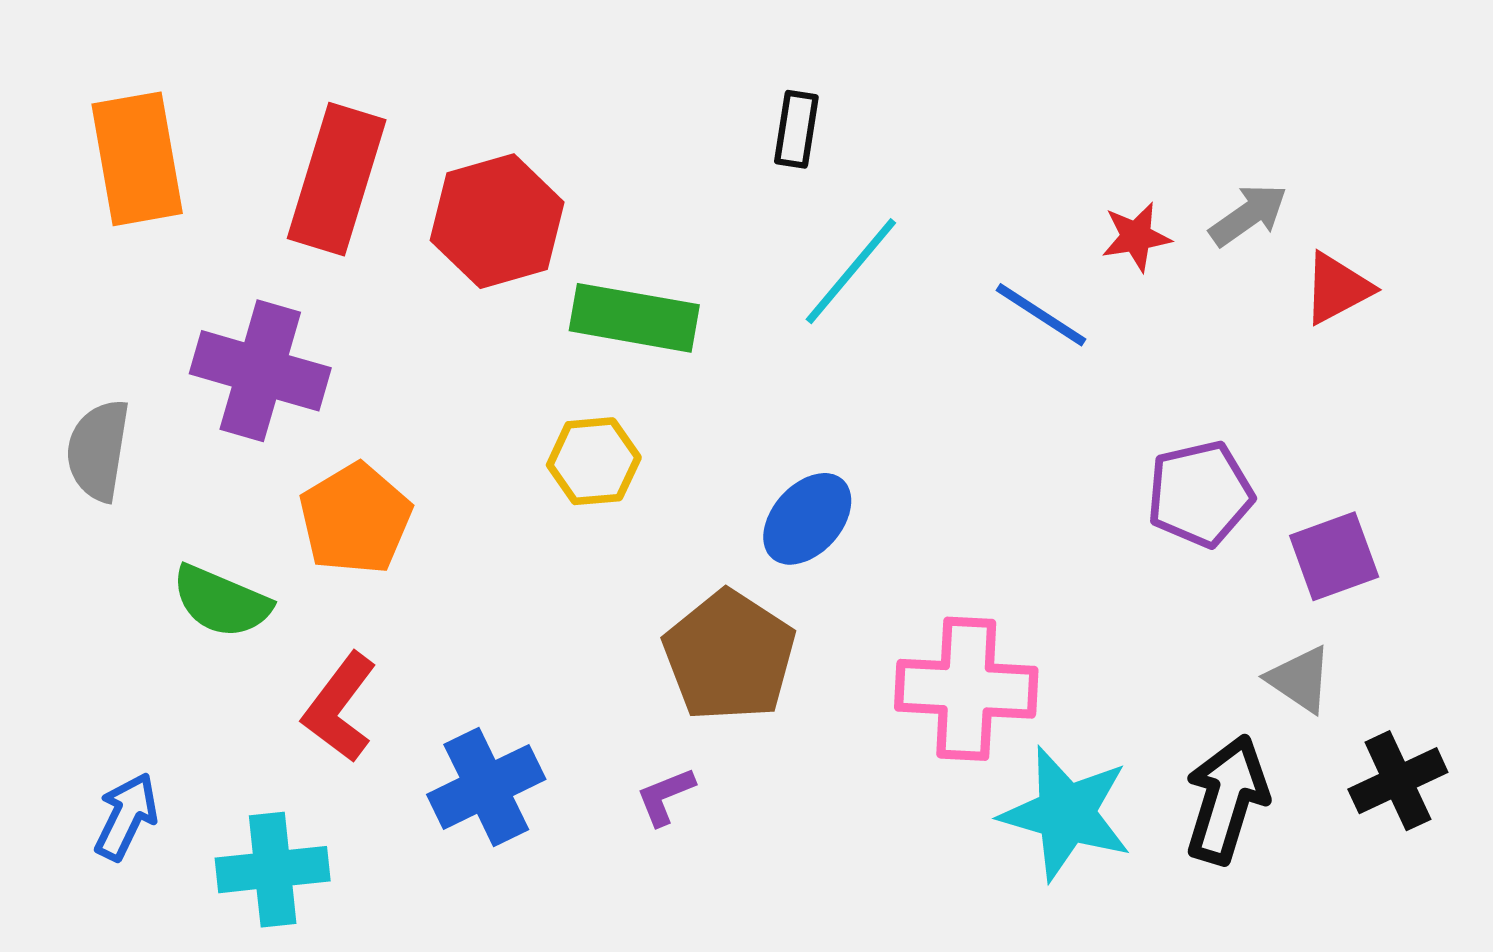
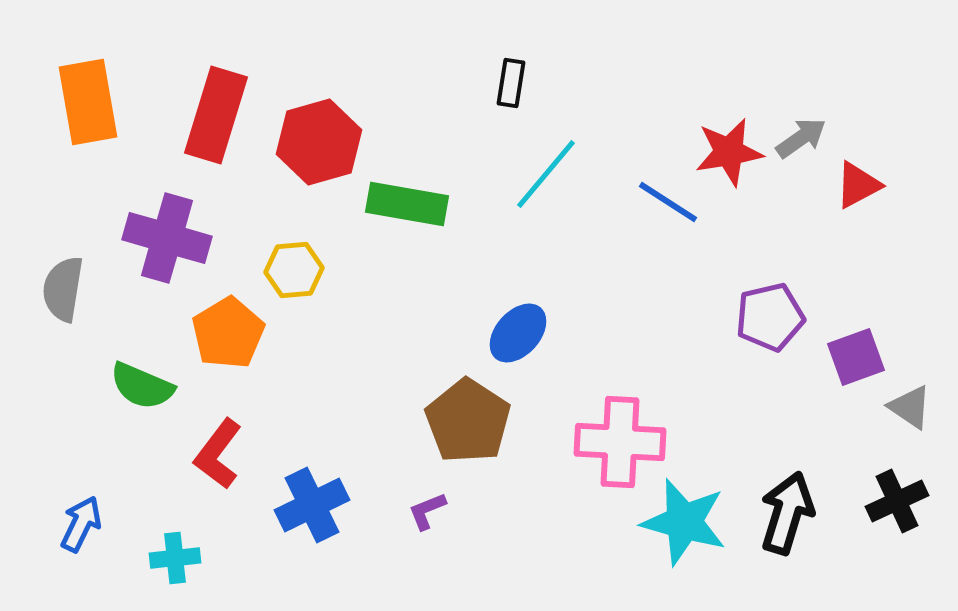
red star: (1136, 237) -> (729, 152), size x1.5
yellow hexagon: (594, 461) -> (294, 270), moved
gray triangle: (1300, 679) -> (910, 407), moved
cyan cross: (273, 870) -> (175, 558), size x0.7

